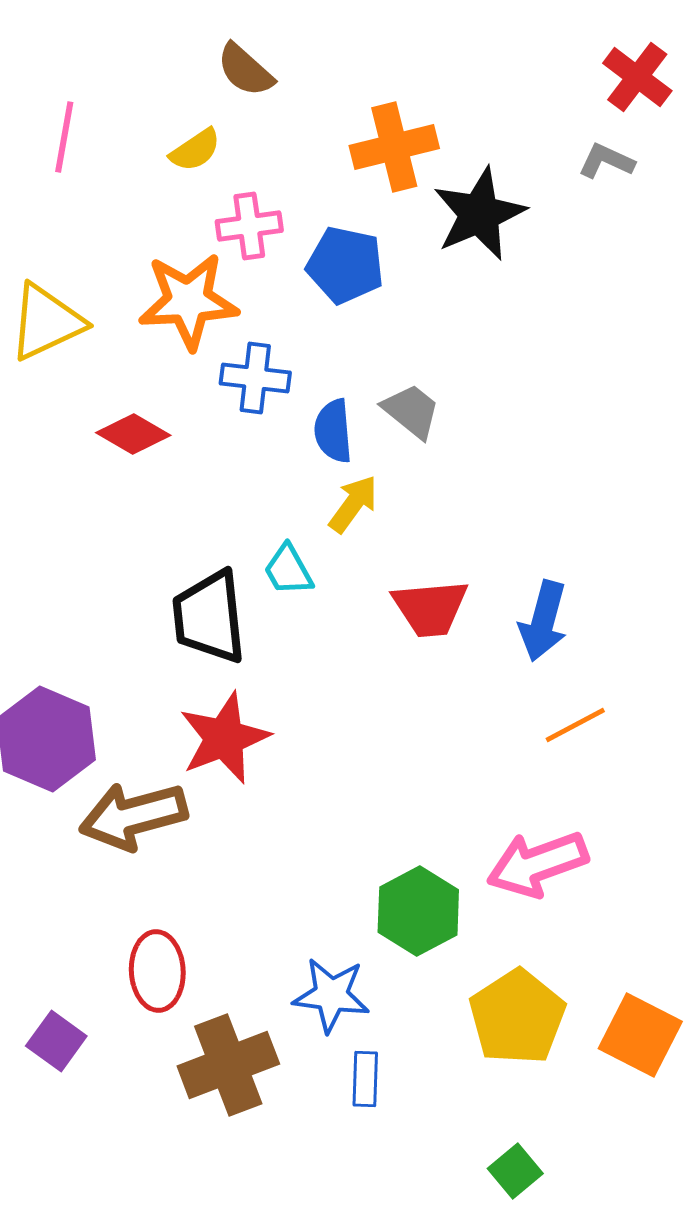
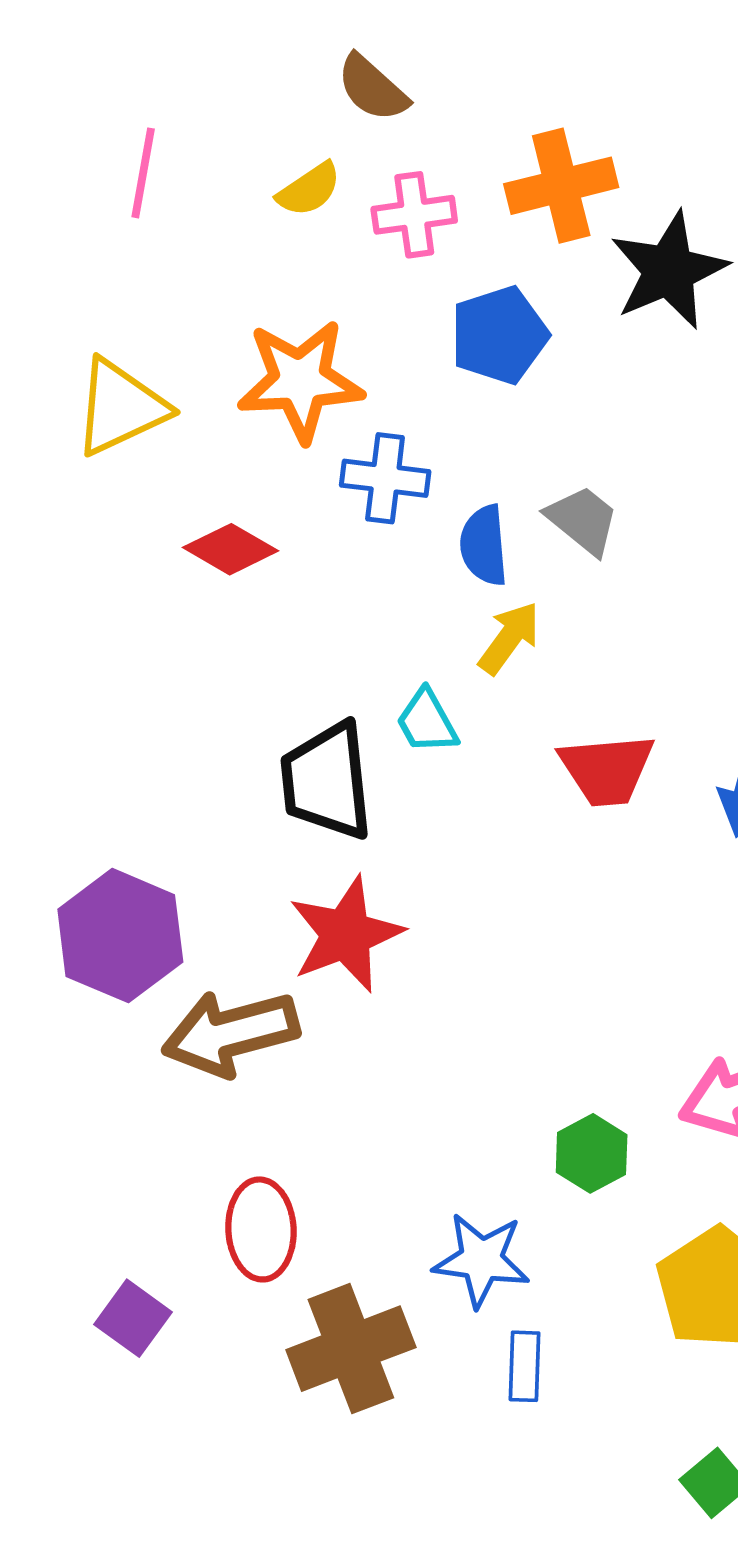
pink cross: (249, 226) -> (414, 215), moved
blue pentagon: (345, 265) -> (499, 335), turned -30
green hexagon: (418, 911) -> (592, 1153), size x0.7

